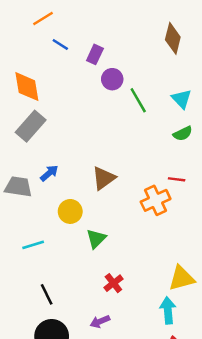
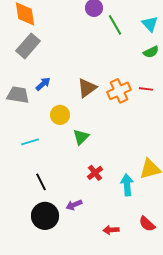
orange cross: (156, 200) -> (119, 91), moved
cyan arrow: (168, 310) -> (127, 185), moved
purple arrow: (100, 322) -> (74, 205), moved

